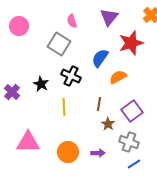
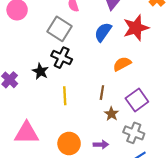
blue semicircle: (100, 58) -> (103, 32), moved
black cross: (71, 76) -> (62, 58), moved

